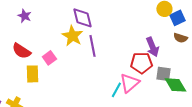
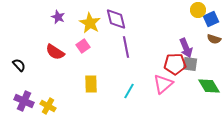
yellow star: (72, 36) -> (90, 23), moved
pink square: (49, 58) -> (83, 46), moved
yellow rectangle: (32, 74) -> (91, 84), moved
gray square: (163, 74) -> (190, 64), moved
cyan line: (116, 90) -> (129, 91), moved

